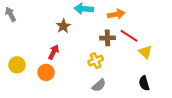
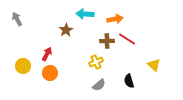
red arrow: (54, 52) -> (47, 54), moved
yellow triangle: (145, 52) -> (154, 65), moved
black semicircle: (144, 83) -> (129, 81), moved

